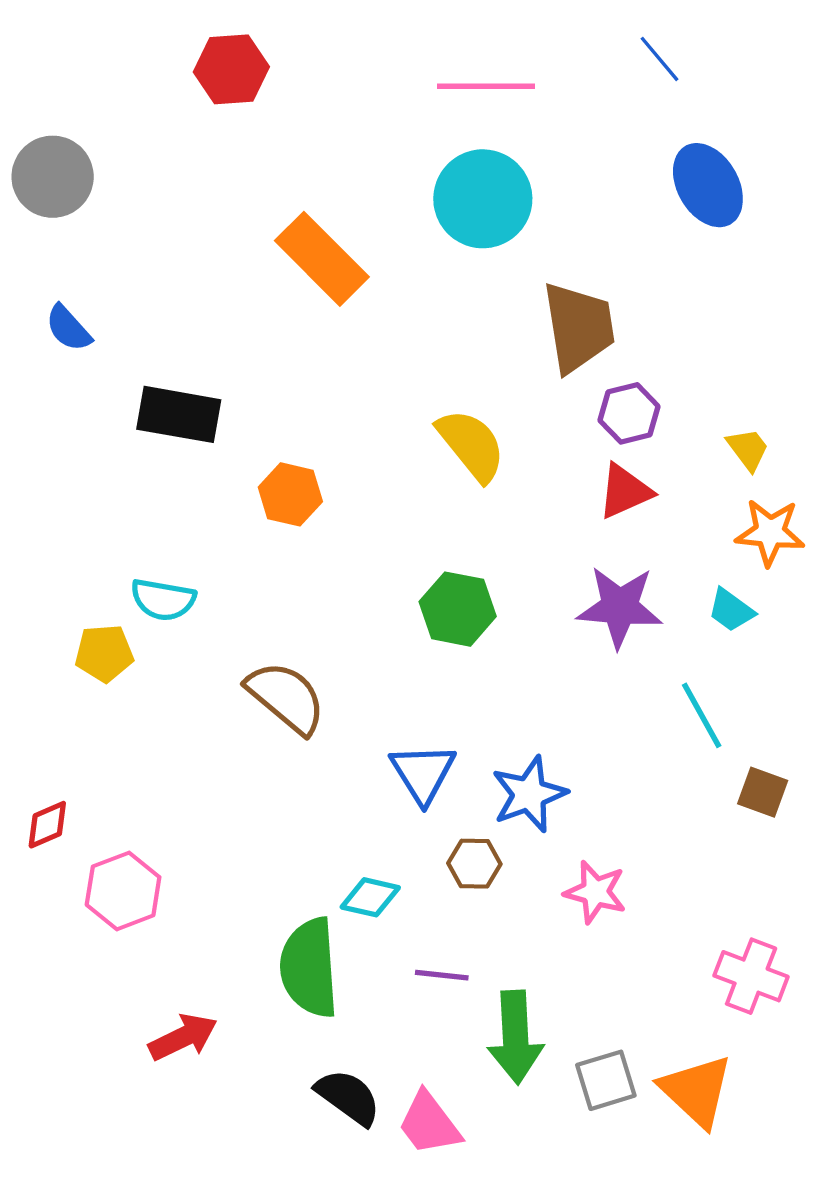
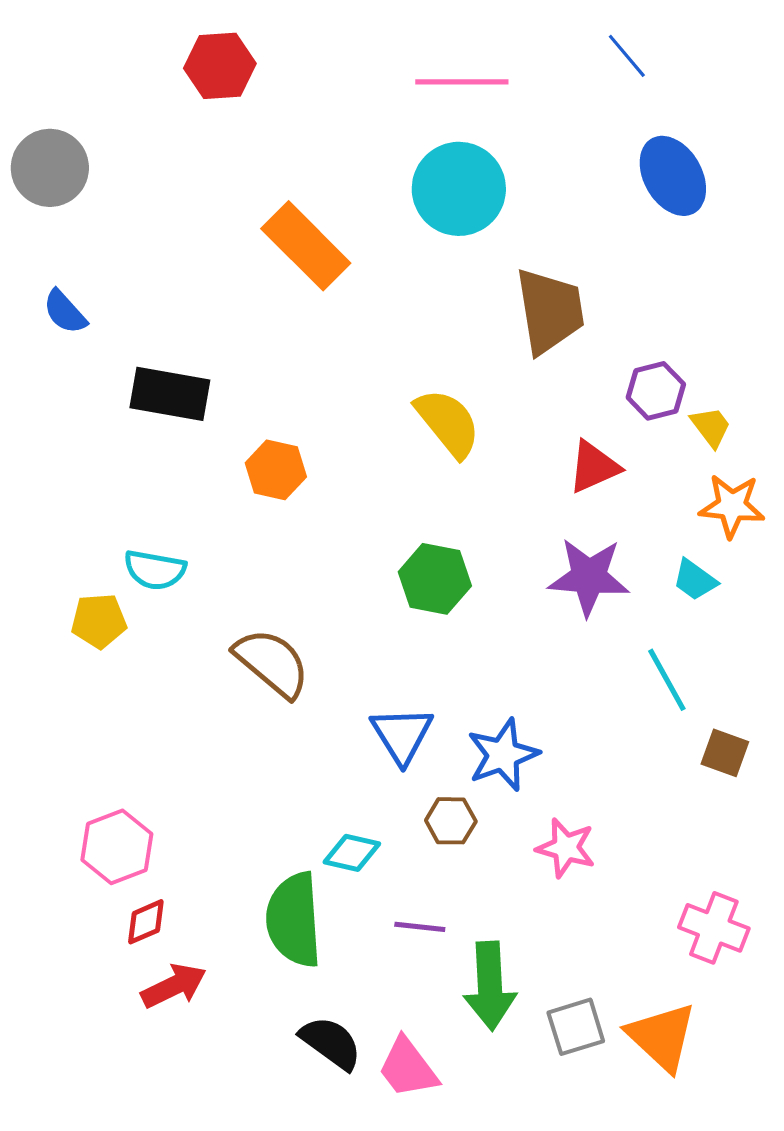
purple hexagon: (629, 413) -> (656, 391), moved
red diamond: (47, 825) -> (146, 922), moved

